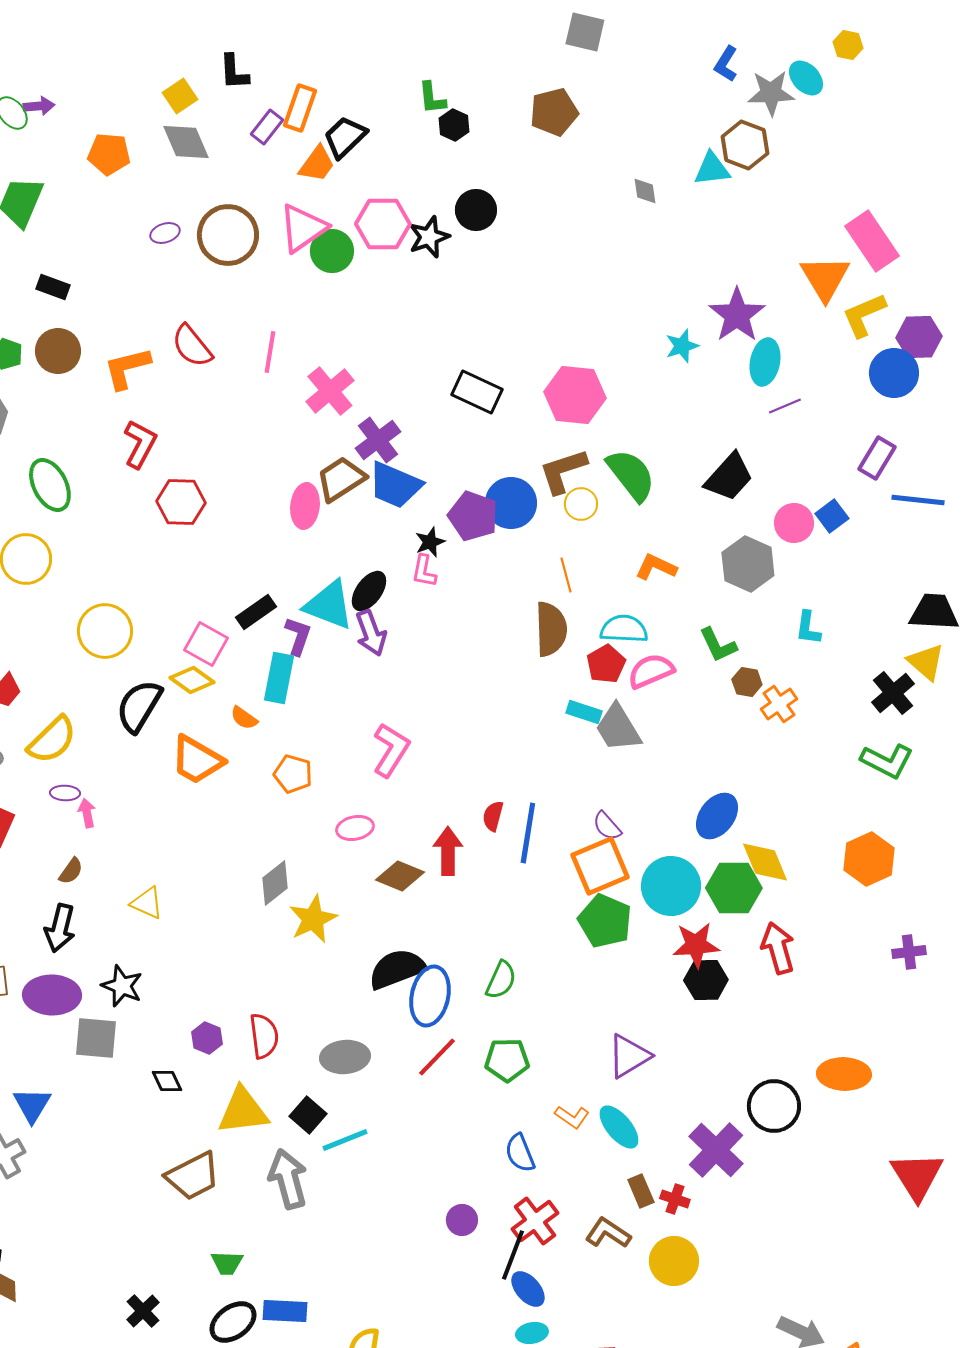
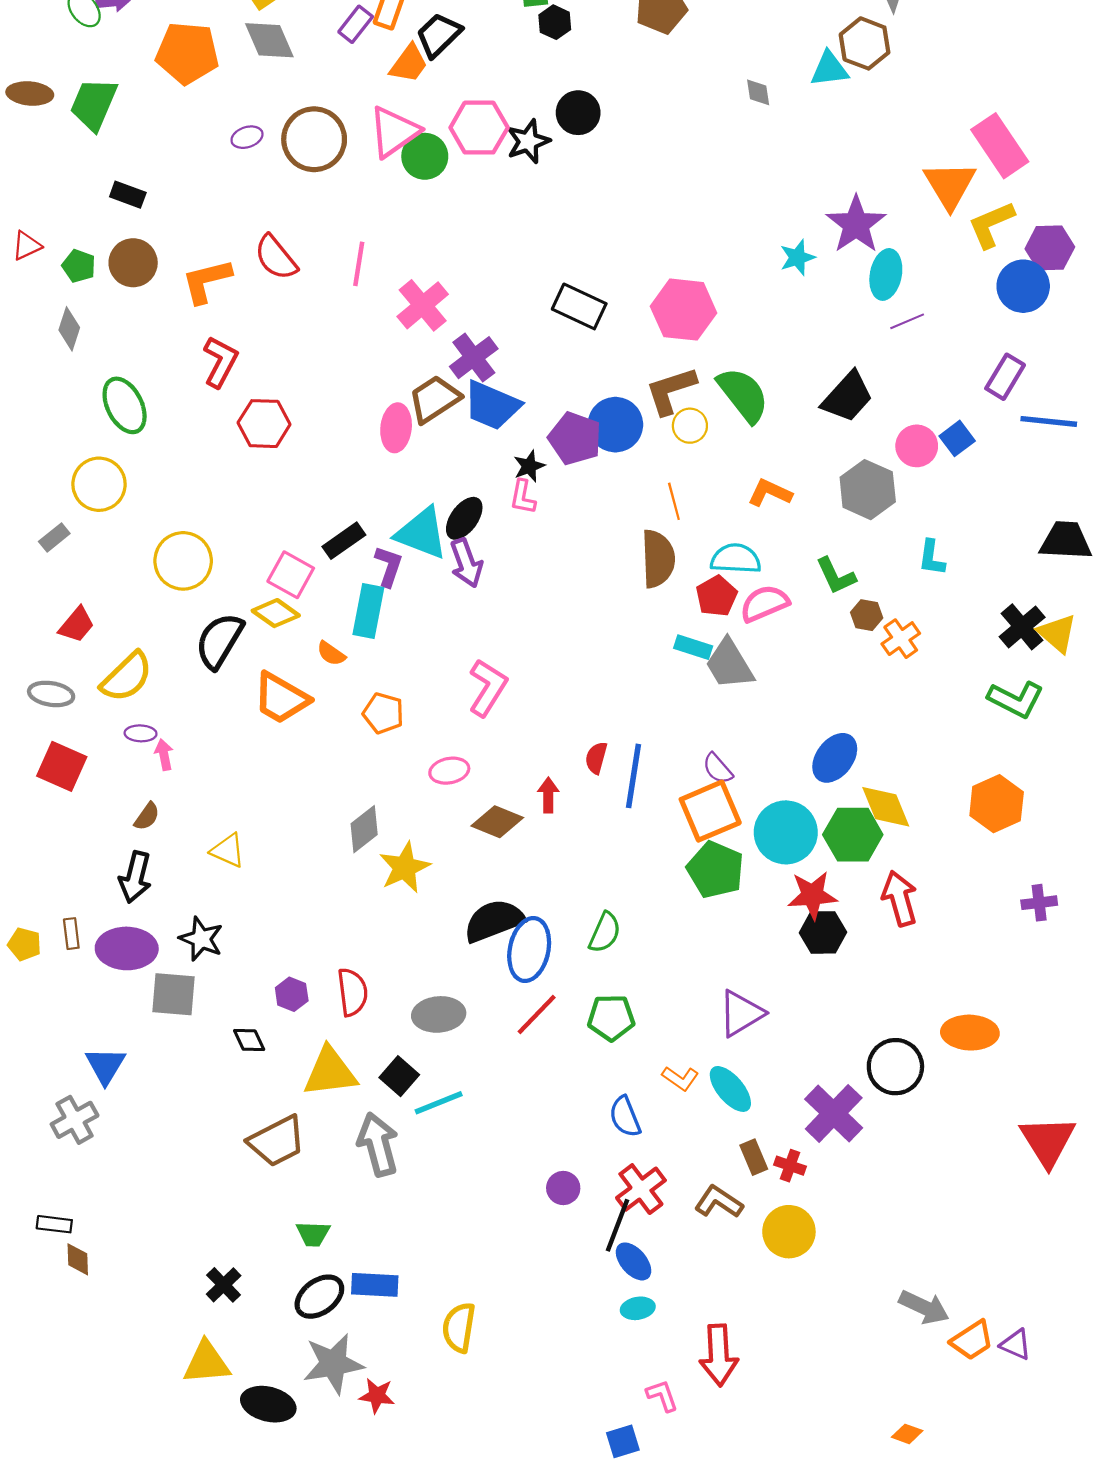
orange pentagon: (109, 154) -> (187, 53), size x1.4
yellow triangle: (926, 662) -> (1057, 633), moved
red arrow: (448, 851) -> (548, 795), size x0.7

